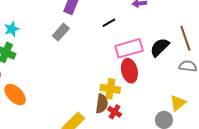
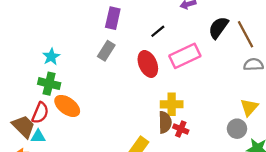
black semicircle: (160, 47) -> (218, 28), moved
red ellipse: (129, 71) -> (148, 64), moved
orange ellipse: (15, 95) -> (67, 106), moved

